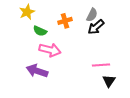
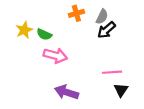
yellow star: (27, 12) -> (24, 30), moved
orange cross: (65, 21) -> (76, 13), moved
purple arrow: (37, 71) -> (66, 92), moved

